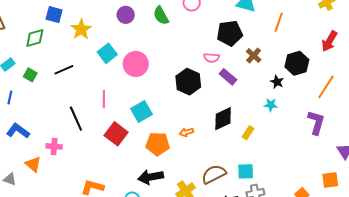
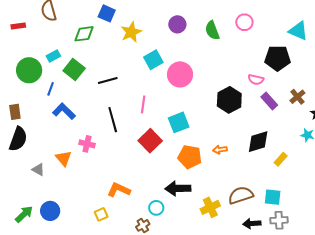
brown cross: (254, 56) -> (297, 97), moved
black line: (64, 70) -> (108, 80), moved
green square: (30, 75) -> (74, 70), size x1.5
blue L-shape: (18, 131) -> (64, 111), moved

